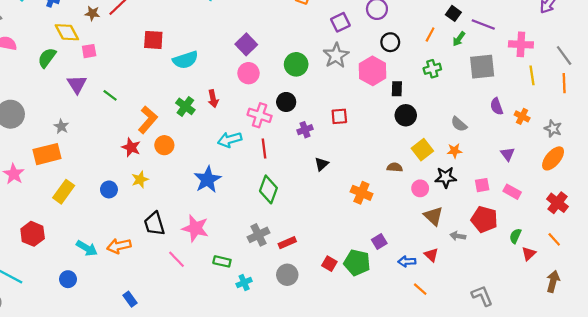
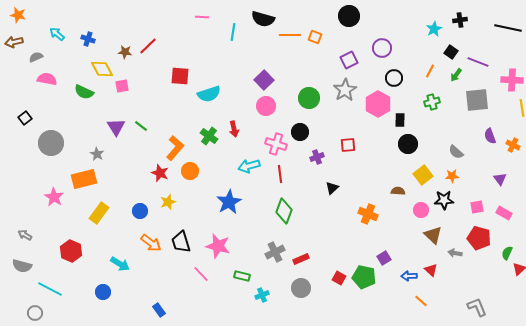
green semicircle: (47, 58) -> (84, 92), turned -102
purple triangle: (77, 84) -> (116, 127), moved
orange arrow: (119, 246) -> (151, 243), moved, turned -130

